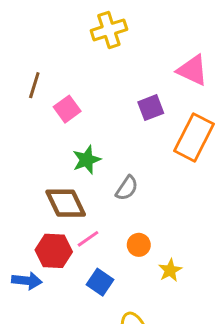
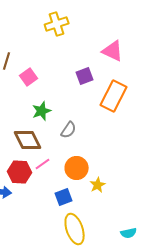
orange circle: (139, 245) -> (77, 168), size x1.5
blue square: (100, 282) -> (64, 197), moved, turned 36

